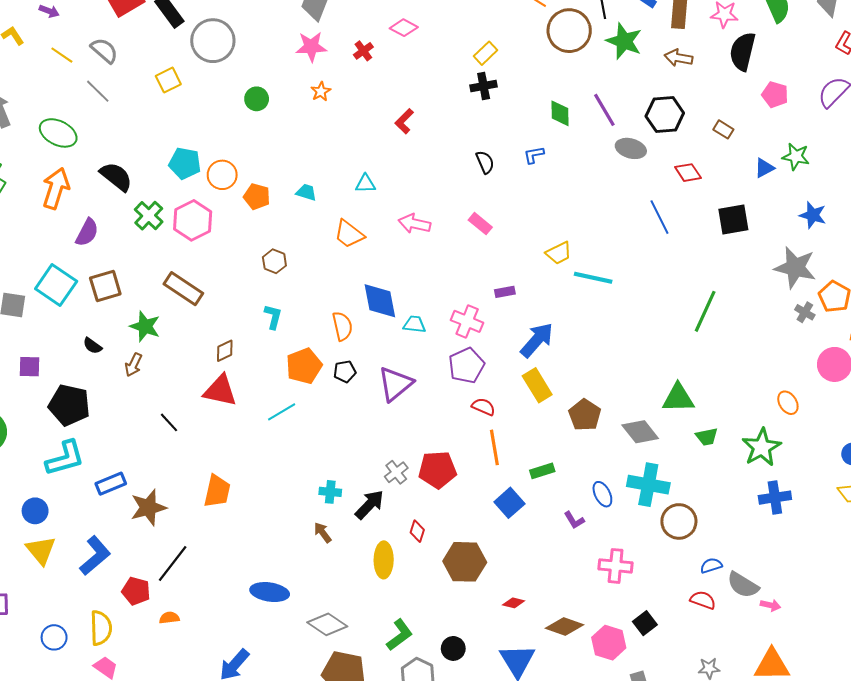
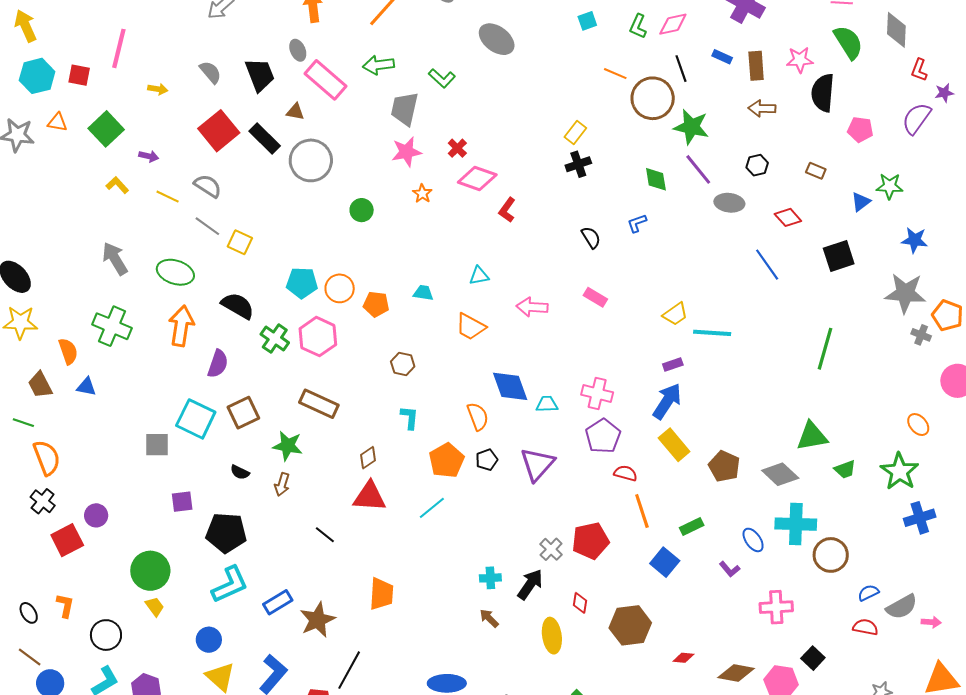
pink diamond: (404, 28) -> (477, 178), moved, size x1.4
green star: (624, 41) -> (691, 127), moved
yellow square: (168, 80) -> (240, 242), moved, turned -30
black hexagon: (665, 115) -> (757, 165), size x0.6
purple rectangle: (505, 292) -> (673, 365), moved
gray semicircle: (743, 585) -> (902, 607), turned -52

